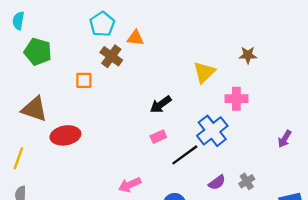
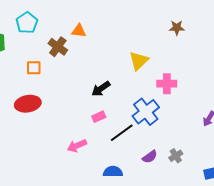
cyan pentagon: (102, 24) -> (27, 23), moved
brown star: (248, 55) -> (177, 28), moved
red ellipse: (65, 135) -> (28, 104), moved
pink arrow: (130, 185) -> (77, 146), moved

